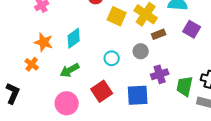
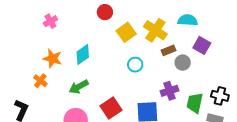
yellow square: (117, 16) -> (126, 32), turned 30
gray circle: (141, 51) -> (183, 63), moved
cyan circle: (112, 58) -> (135, 65), moved

